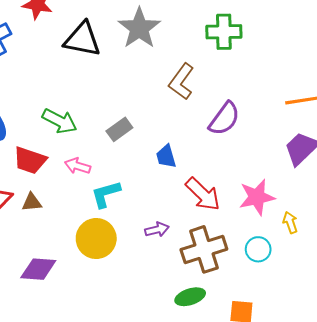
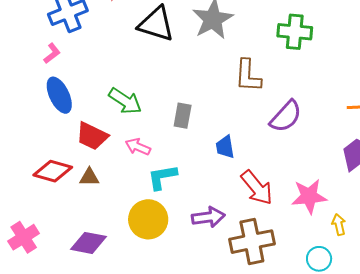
brown L-shape: (181, 82) -> (248, 76), turned -39
gray rectangle: (119, 129) -> (183, 116), turned -50
purple arrow: (157, 230) -> (208, 217), size x1.4
cyan circle: (258, 249) -> (319, 259), moved

